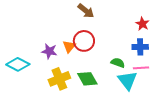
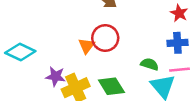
purple star: (49, 51) -> (56, 76), moved
cyan diamond: (18, 64) -> (20, 52), moved

